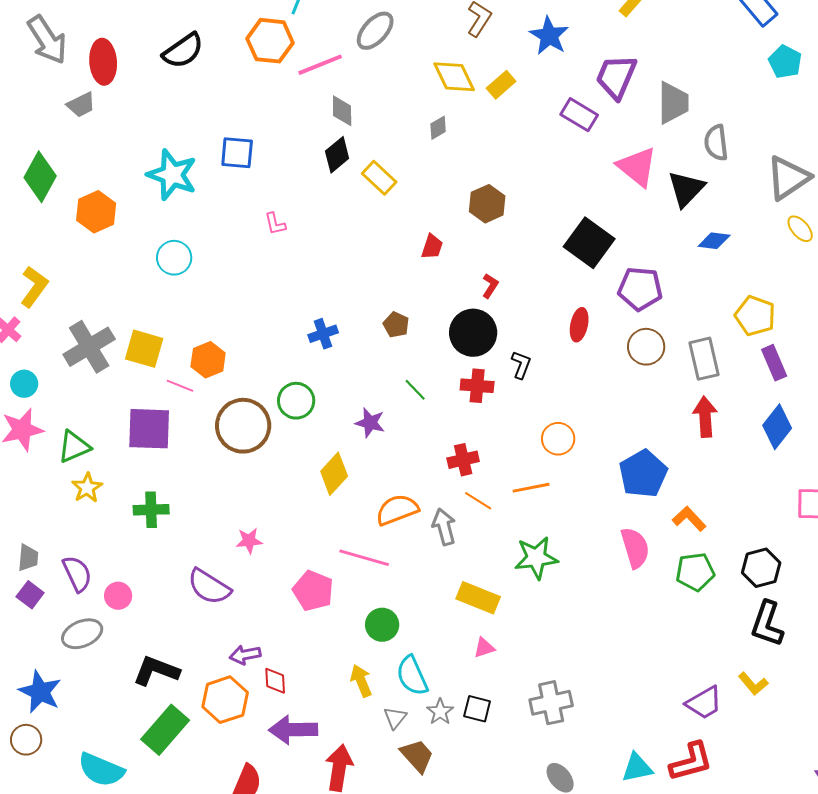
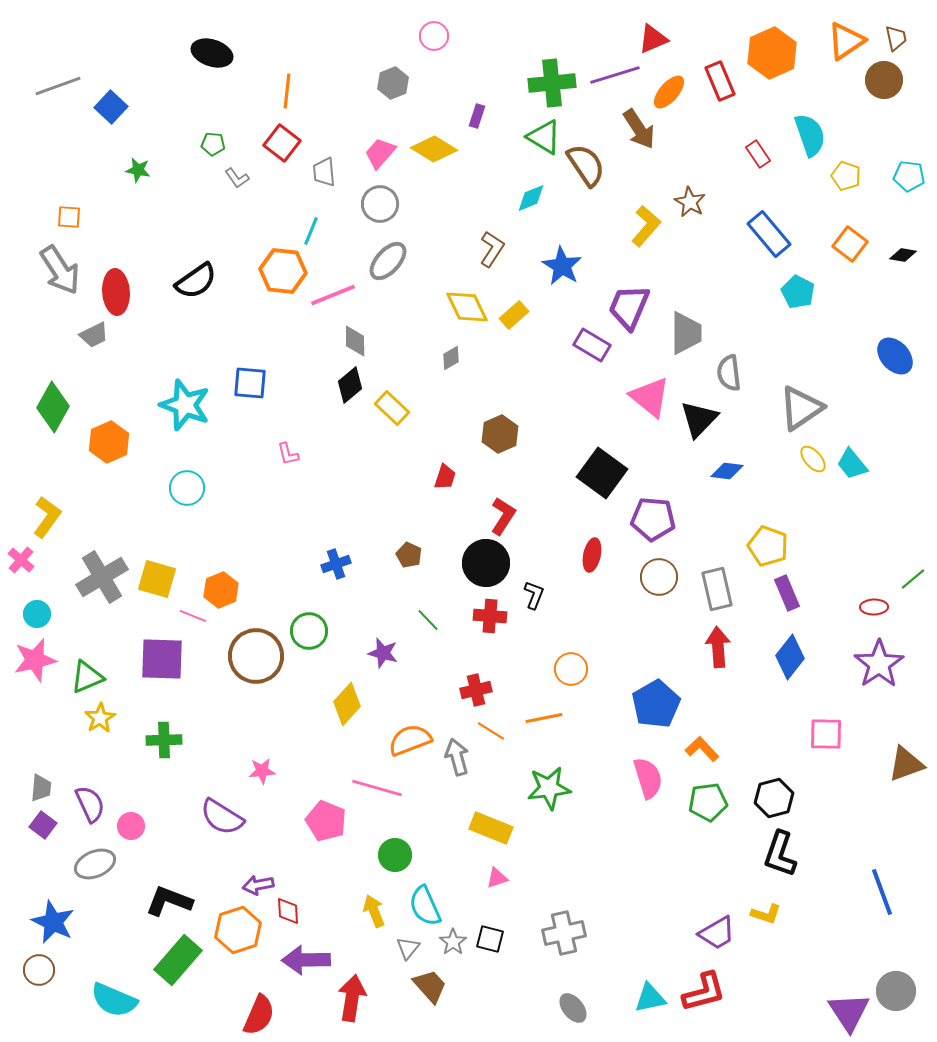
red L-shape: (490, 286) -> (503, 516), size x1.5
yellow L-shape: (753, 684) -> (766, 914), turned -32

